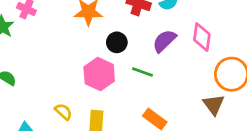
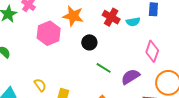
purple semicircle: (164, 41) -> (130, 77), moved
pink hexagon: (99, 74) -> (49, 33), moved

